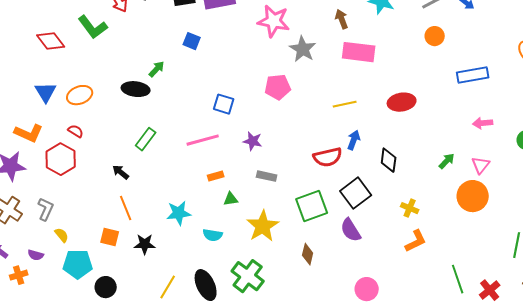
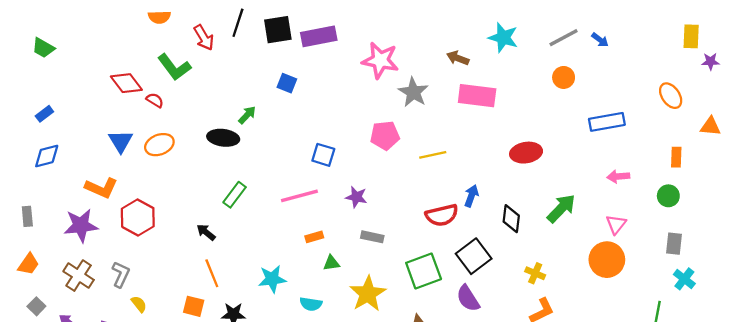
brown arrow: (342, 19) -> (458, 58), turned -48
yellow line: (345, 104) -> (433, 155), moved
red semicircle: (76, 131) -> (155, 100), moved
green arrow: (447, 161) -> (561, 208), moved, size x1.6

